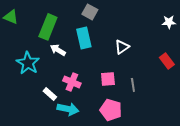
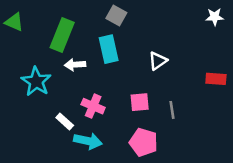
white star: (169, 22) -> (215, 17), moved
white arrow: (58, 50) -> (75, 65), turned -35
red rectangle: (167, 61) -> (216, 79), turned -49

